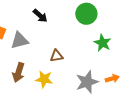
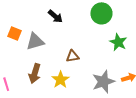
yellow star: (44, 79) -> (60, 80), turned 30

